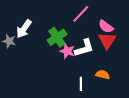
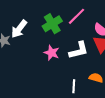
green cross: (57, 37) -> (52, 24), moved
pink star: (67, 51) -> (52, 53), moved

